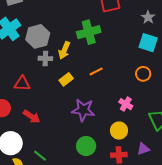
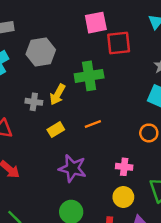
gray hexagon: (38, 36) -> (41, 52), moved
pink cross: (126, 104) -> (124, 167), turned -32
yellow circle: (119, 131) -> (123, 197), moved

